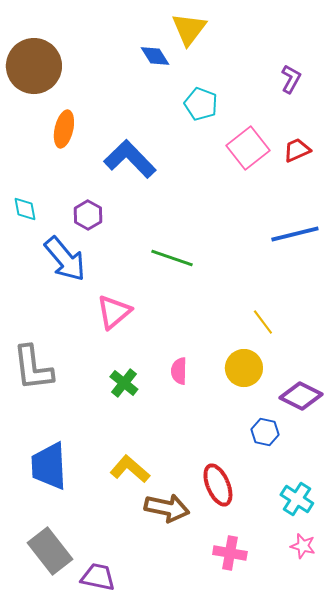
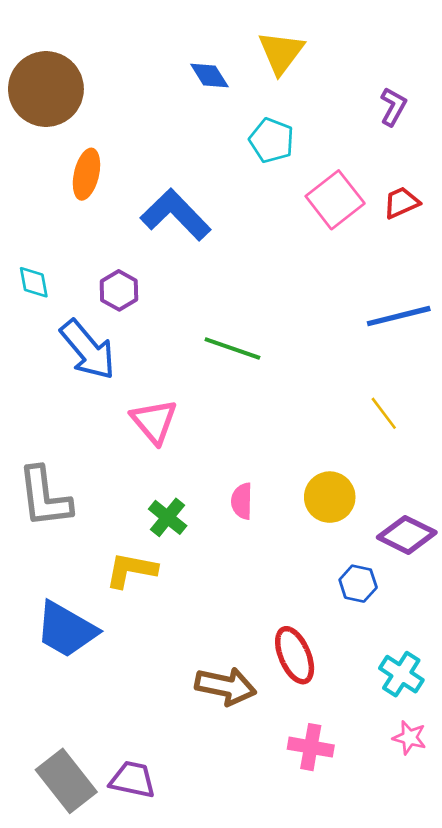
yellow triangle: (189, 29) -> (281, 53), moved
pink triangle: (114, 312) -> (154, 421), turned -30
yellow line: (263, 322) -> (384, 413), moved
blue trapezoid: (49, 466) -> (66, 630), turned -57
yellow L-shape: (130, 469) -> (131, 570), moved, turned -30
gray rectangle: (50, 551) -> (66, 781), moved

